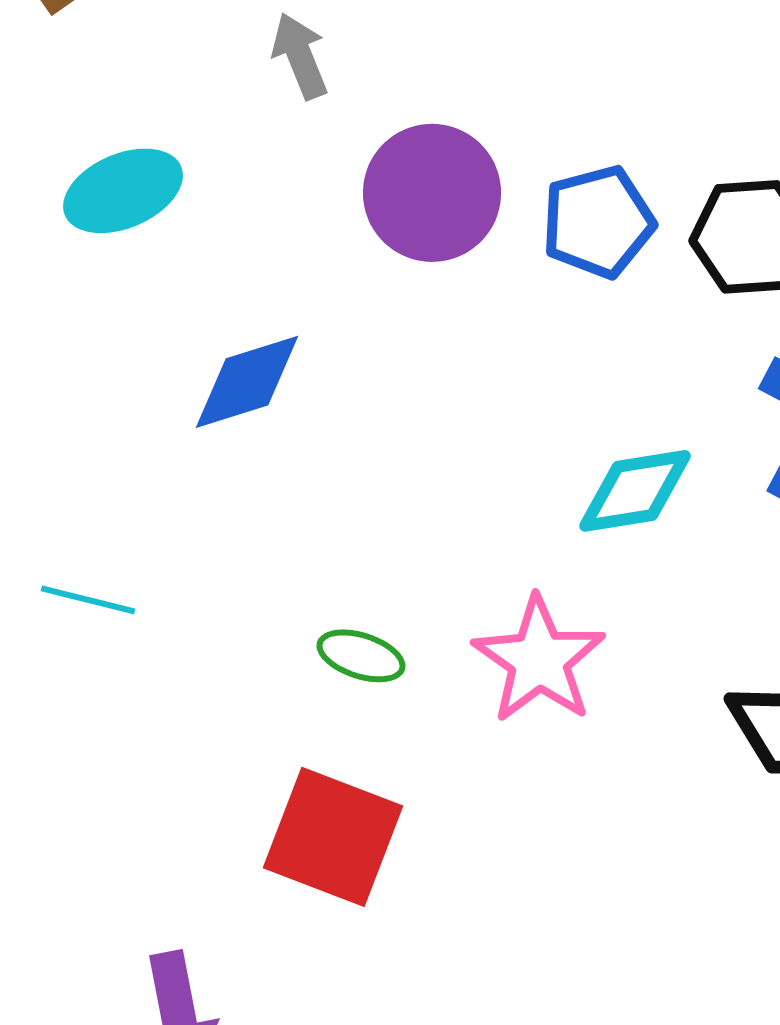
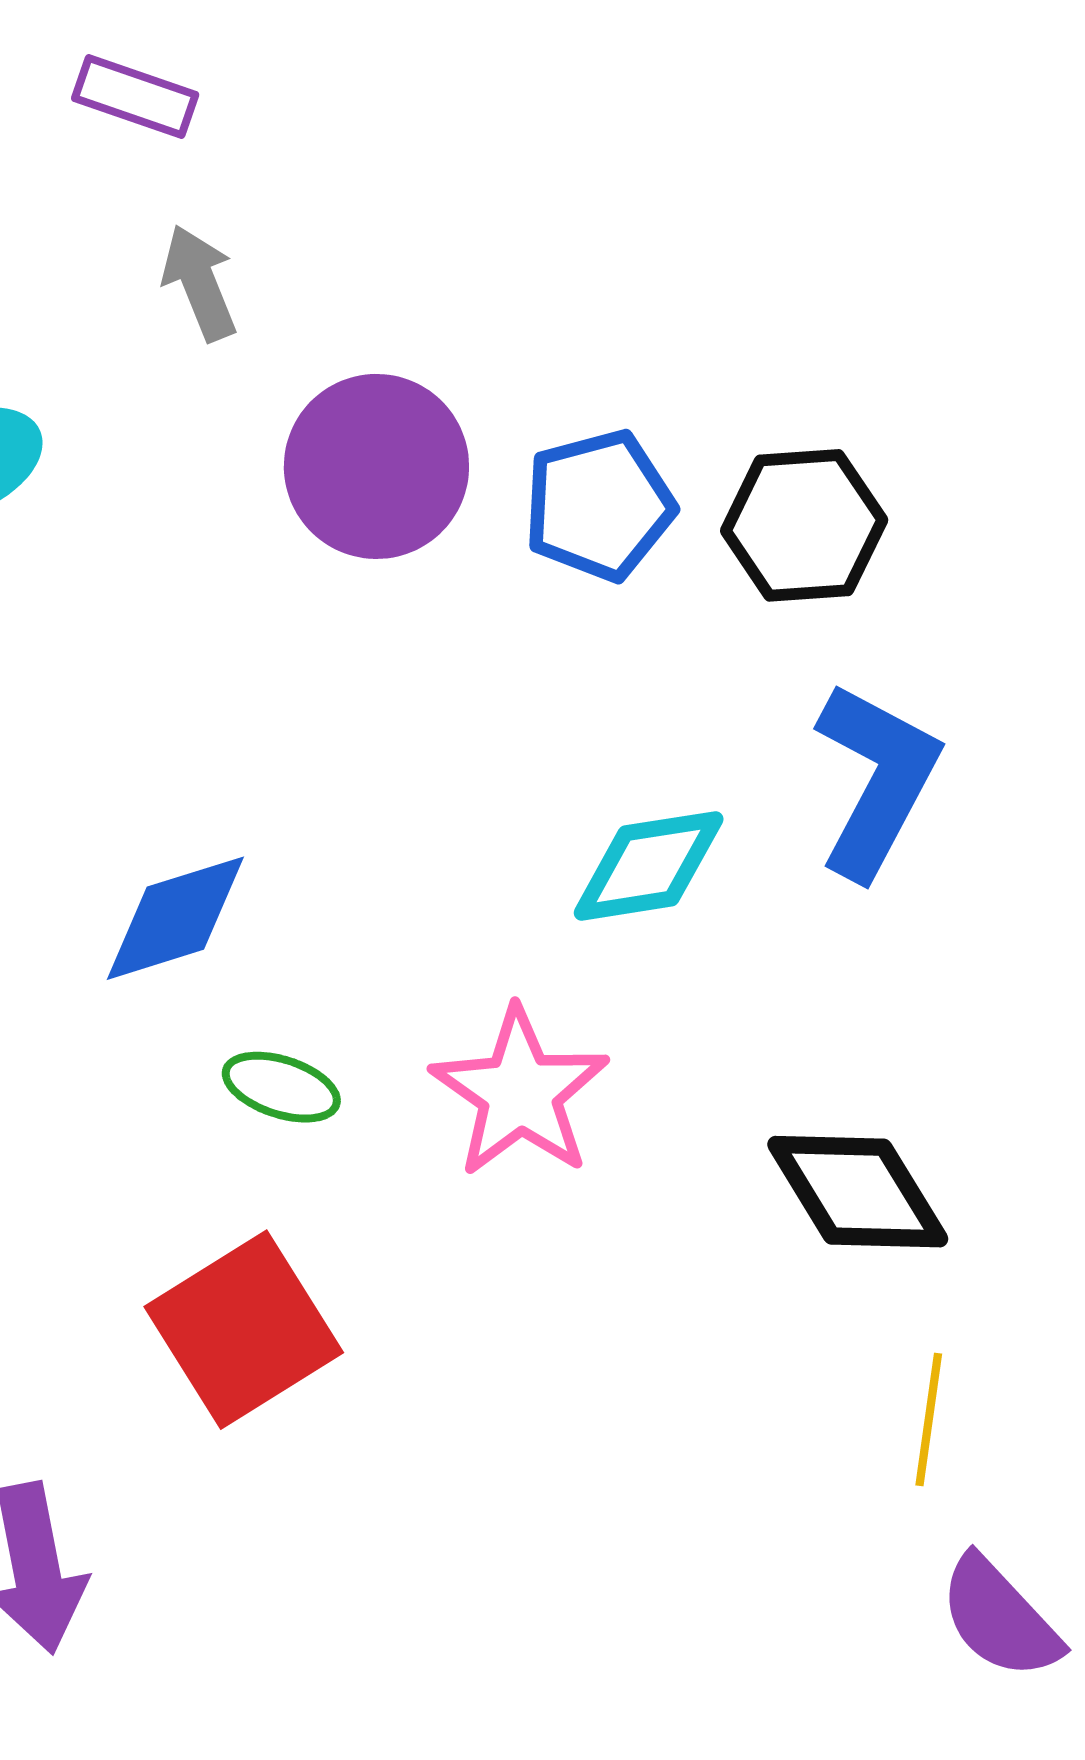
blue diamond: (247, 382) -> (175, 918), moved
red square: (333, 837) -> (244, 1330), turned 37

